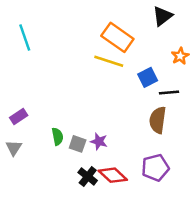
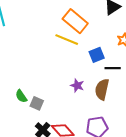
green semicircle: (58, 136) -> (21, 96), turned 152
purple star: (99, 141) -> (77, 85), moved

